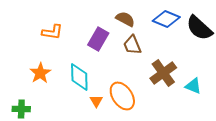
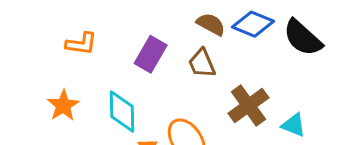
brown semicircle: (125, 19) -> (211, 24), moved

